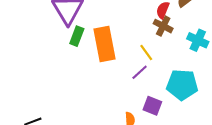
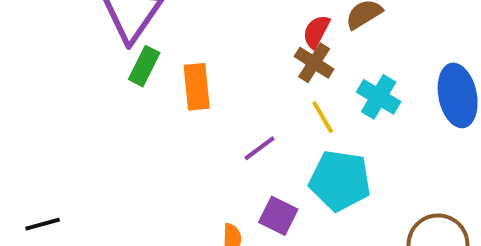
orange rectangle: (105, 44) -> (197, 87), size x0.7
yellow line: (146, 52) -> (323, 117), moved

